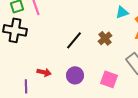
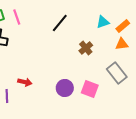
black line: (74, 40) -> (60, 23), moved
purple circle: (75, 75) -> (65, 88), moved

